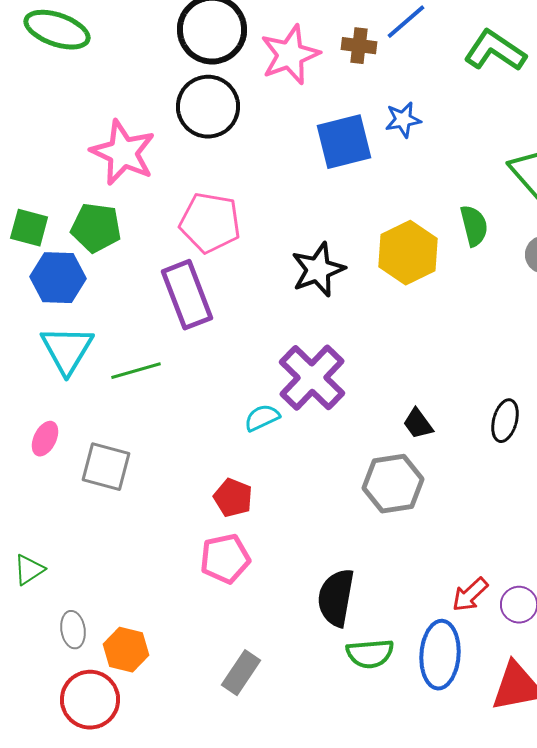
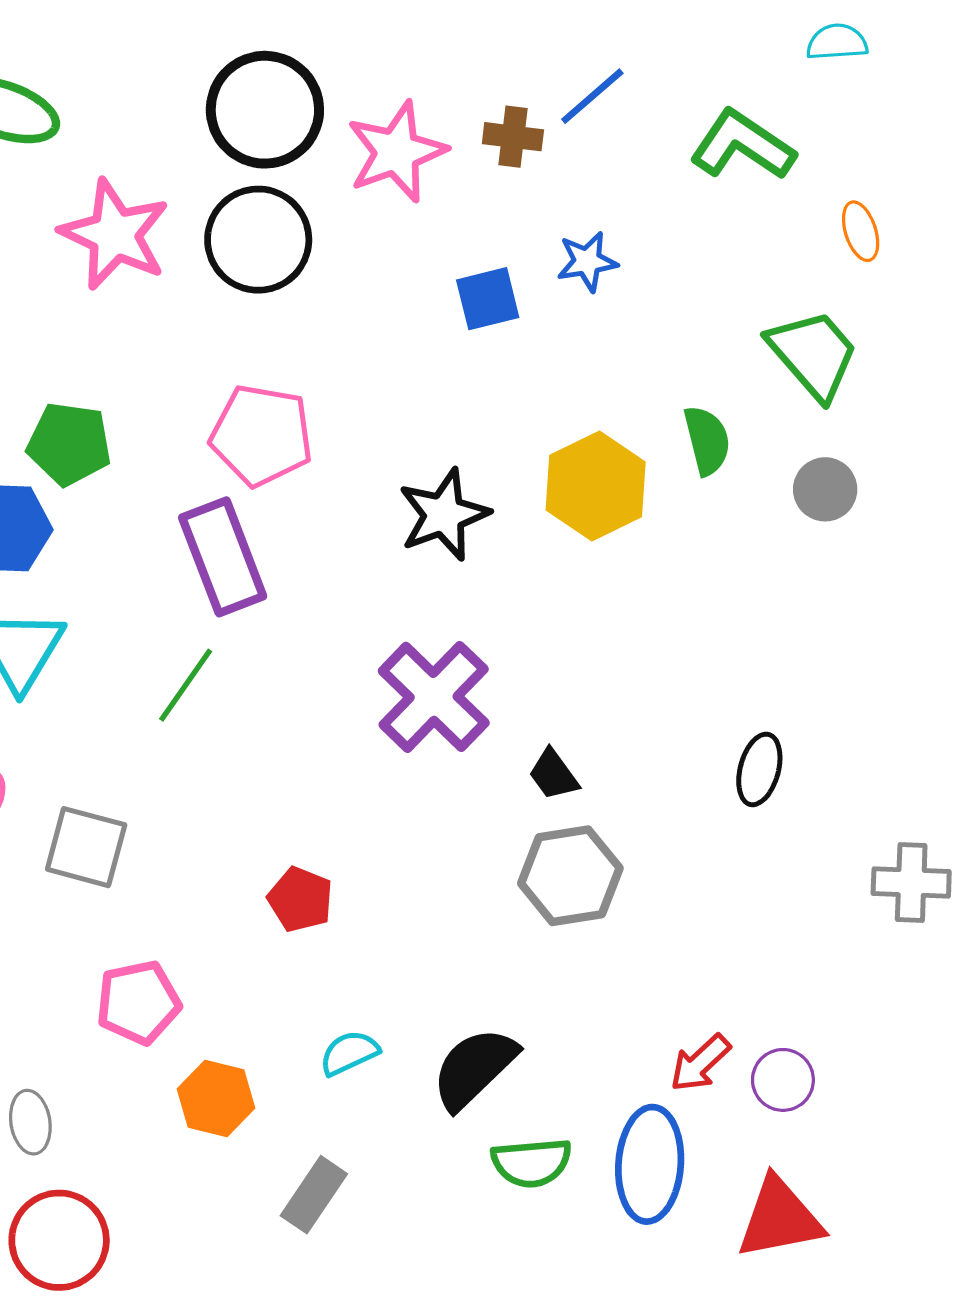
blue square: (344, 142) -> (488, 299), size x0.7
pink star: (123, 153) -> (115, 235), moved
green line: (136, 371) -> (186, 685), moved, turned -39
cyan semicircle: (262, 418) -> (349, 1053), moved
black trapezoid: (418, 424) -> (553, 775), moved
pink pentagon: (225, 559) -> (138, 1002), moved
black semicircle: (336, 598) -> (474, 1068), turned 36
orange hexagon: (126, 650) -> (216, 1099), moved

